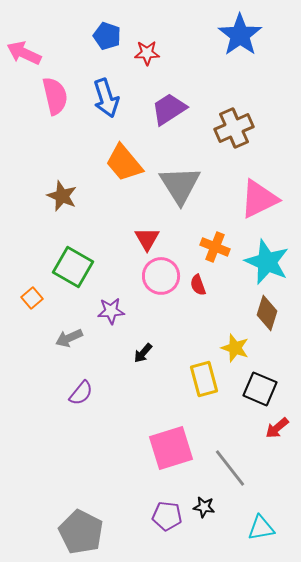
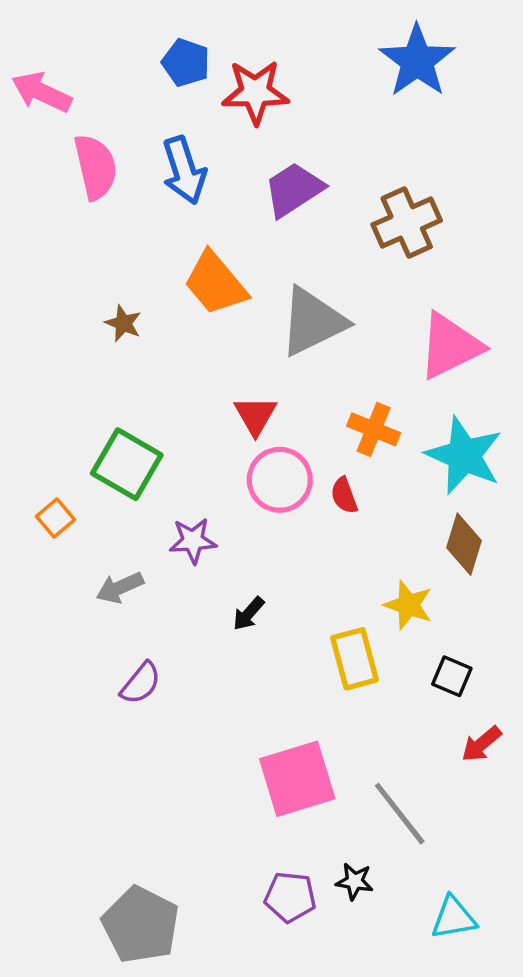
red star: (147, 53) -> (255, 92), size x1.5
gray triangle: (180, 185) -> (313, 322), turned 36
brown star: (62, 196) -> (123, 323), moved, size x0.7
black square: (260, 389) -> (452, 676), size x0.7

